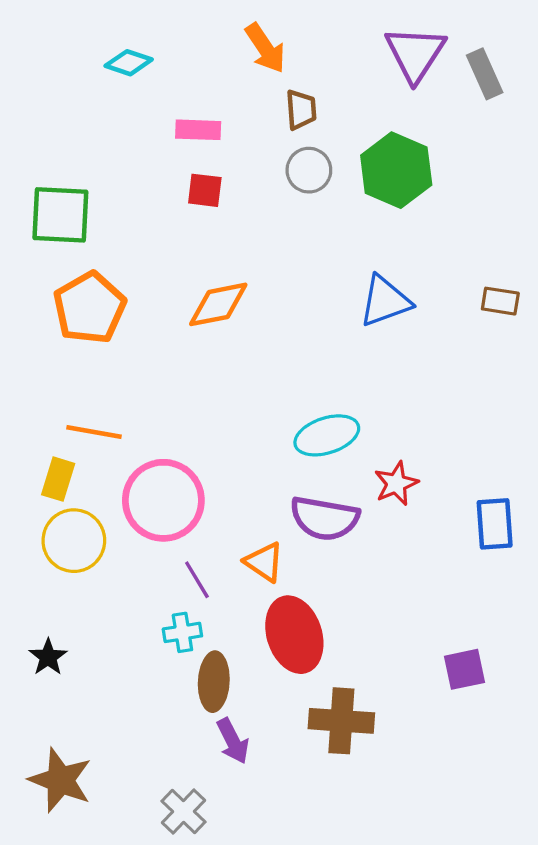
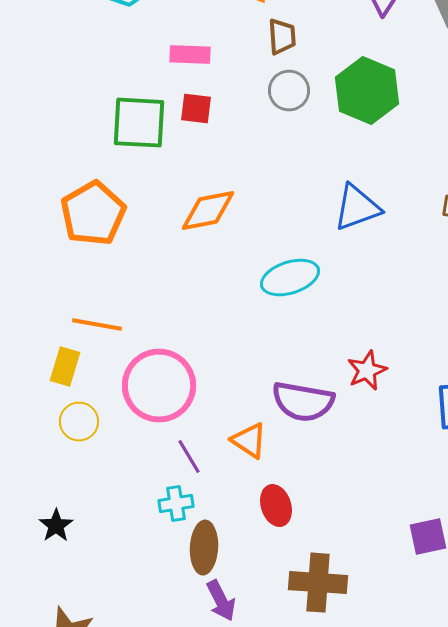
green square: (60, 215) -> (139, 123), moved
cyan ellipse: (327, 435) -> (290, 278), moved
yellow circle: (74, 541) -> (79, 422), size x0.7
red ellipse: (294, 635) -> (276, 506), size x0.6

